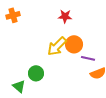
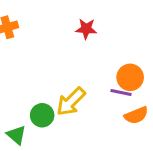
orange circle: (74, 44) -> (130, 77), moved
yellow arrow: (57, 46) -> (71, 102), moved

